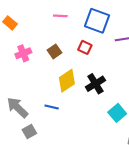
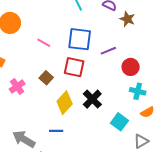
pink line: (60, 16) -> (44, 43), turned 40
red square: (85, 47) -> (74, 67), size x1.5

